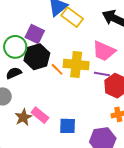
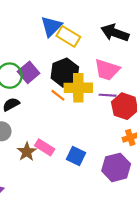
purple square: (35, 34) -> (29, 72), moved, turned 30
black hexagon: (37, 57) -> (65, 73), moved
blue square: (68, 126) -> (76, 156), turned 30

